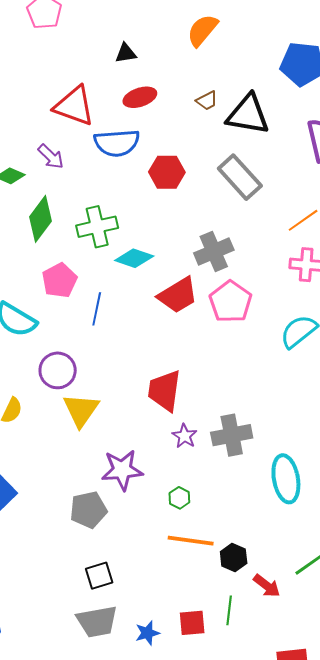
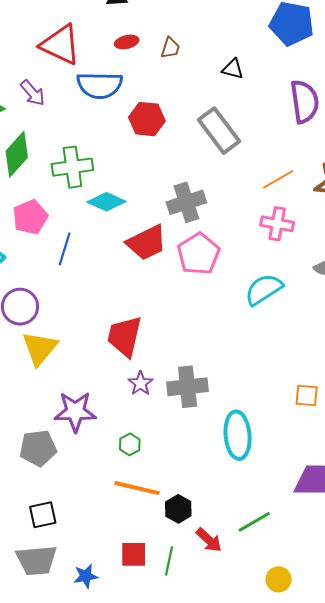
red ellipse: (140, 97) -> (127, 42), size x0.7
brown trapezoid: (207, 101) -> (170, 48), moved, turned -50
black triangle: (248, 114) -> (233, 69), size x0.5
red square: (192, 623) -> (134, 554), moved

